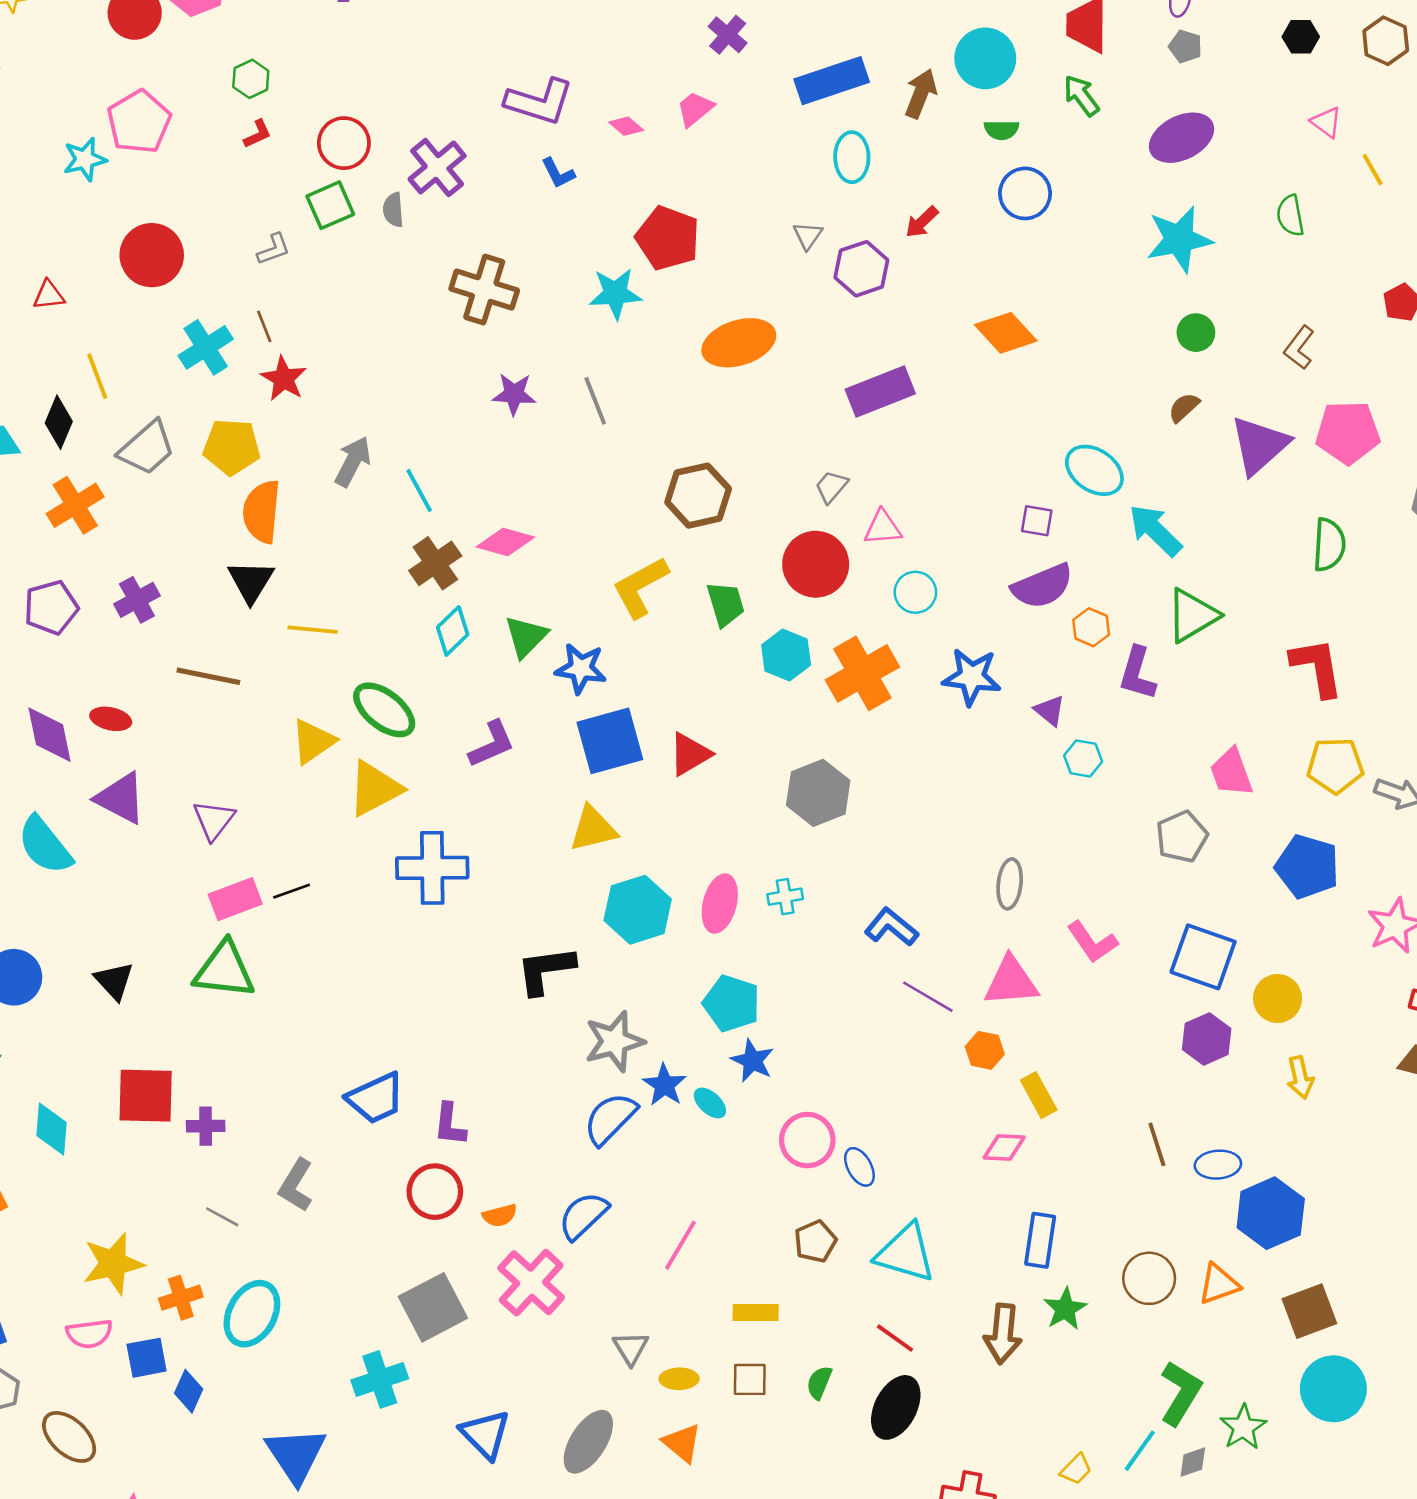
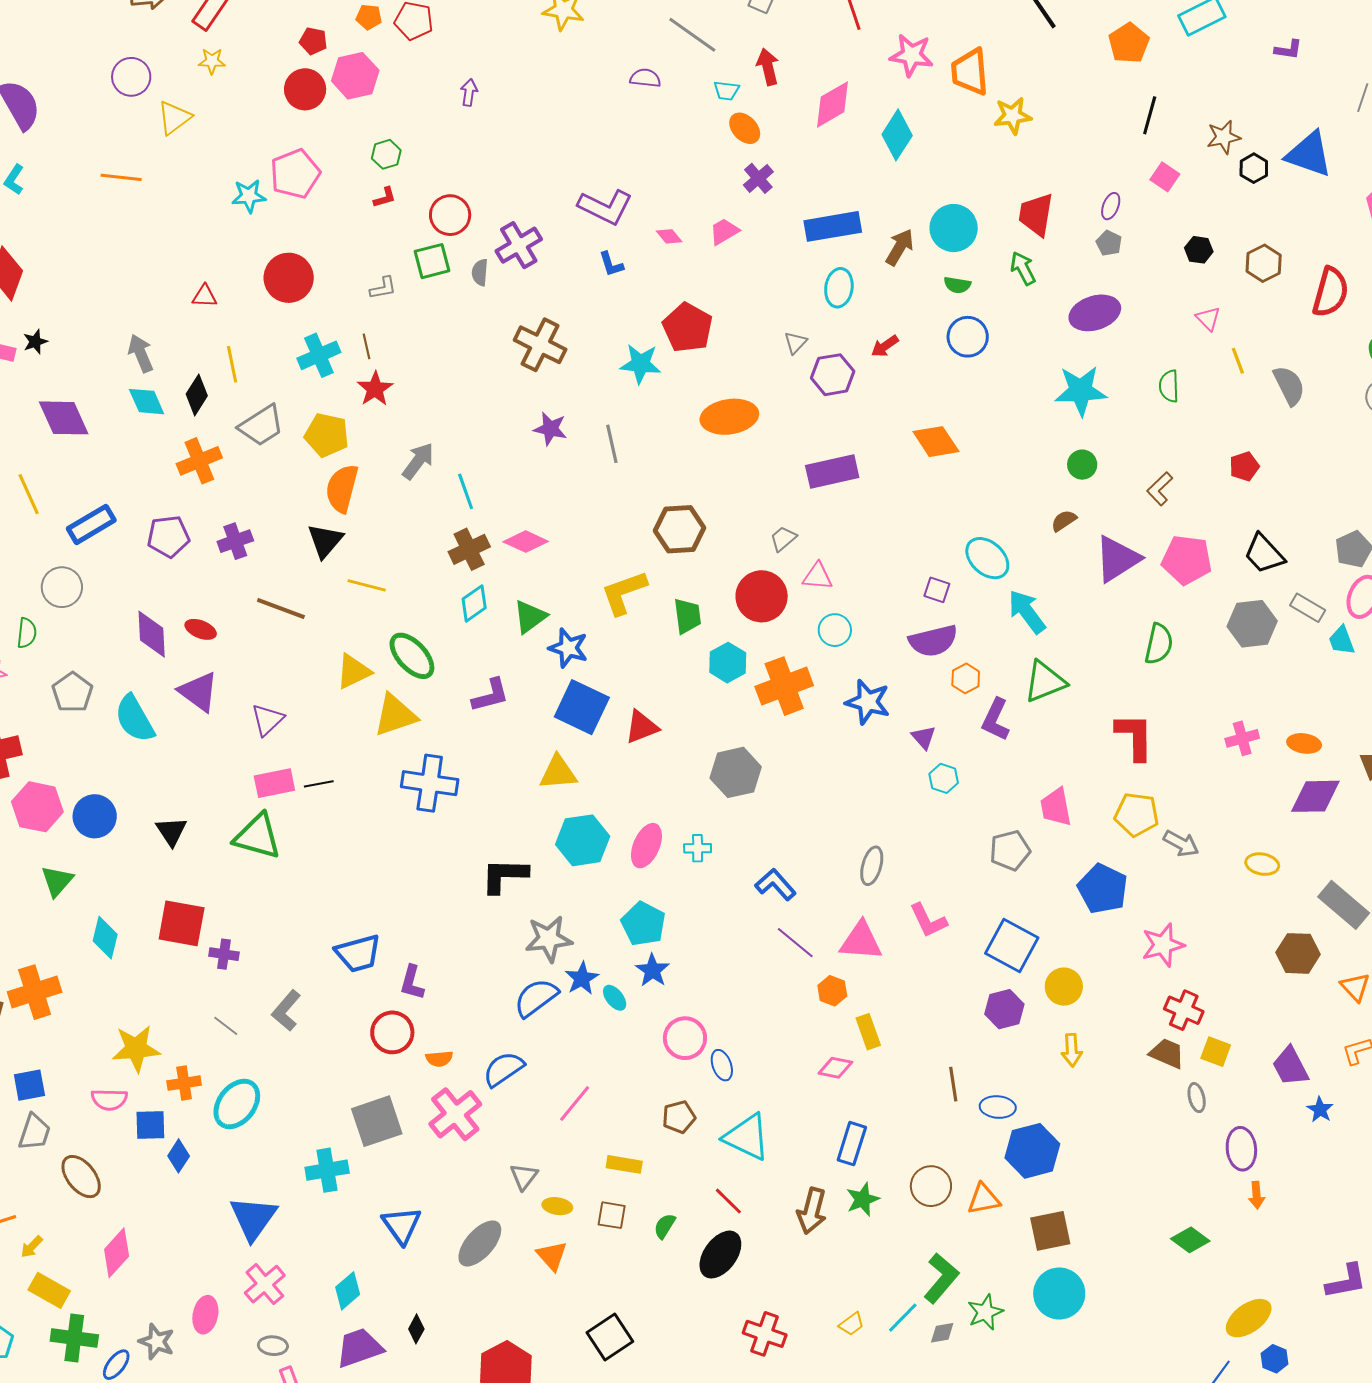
blue square: (610, 741) -> (582, 707), turned 32

